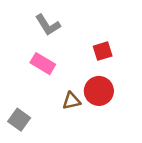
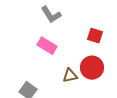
red square: (103, 51) -> (95, 36), turned 35

